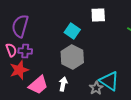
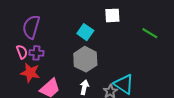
red star: (19, 70) -> (30, 73), turned 30
white arrow: (63, 84) -> (84, 87), moved

